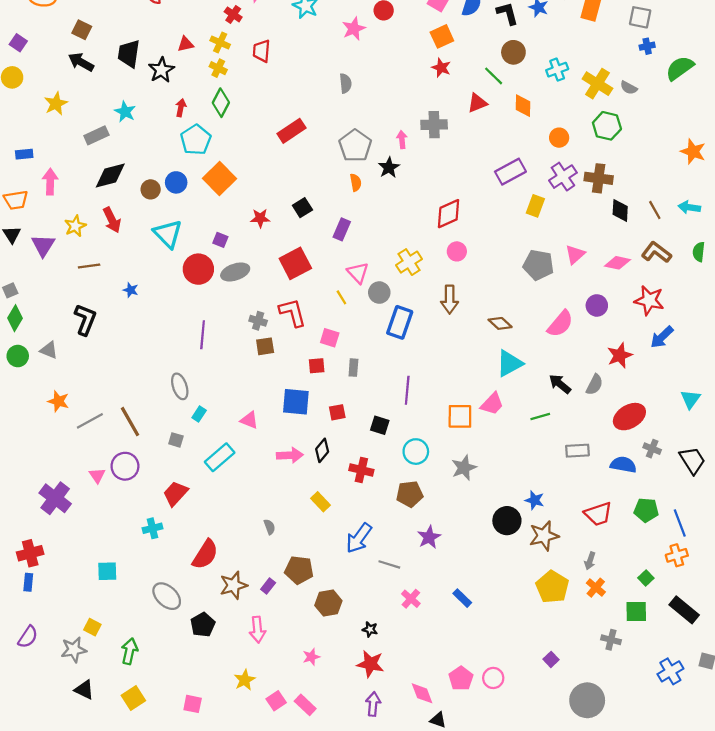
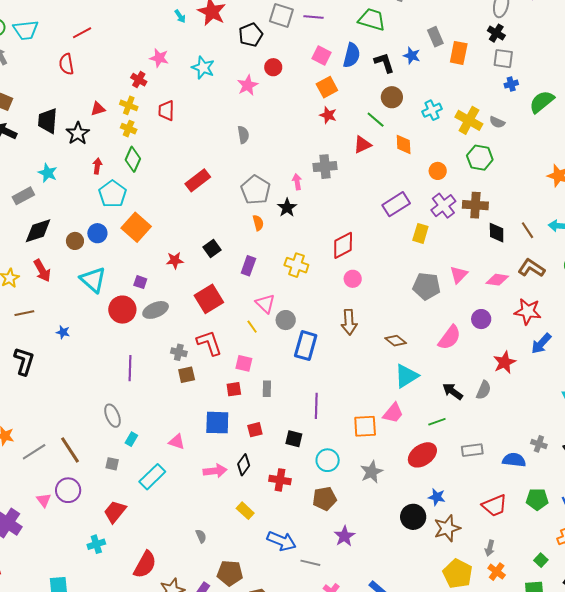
yellow cross: (409, 262) -> (296, 265), moved, turned -35
red ellipse: (629, 417) -> (422, 455), moved
blue arrow: (359, 538) -> (282, 541), turned -100

